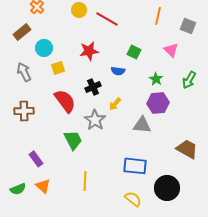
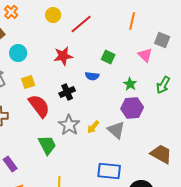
red line: (107, 19) -> (81, 24), turned -70
gray square: (188, 26) -> (162, 40), moved
yellow square: (58, 68) -> (28, 82), moved
yellow arrow: (115, 104) -> (93, 127), moved
gray triangle: (142, 125) -> (116, 130), turned 36

